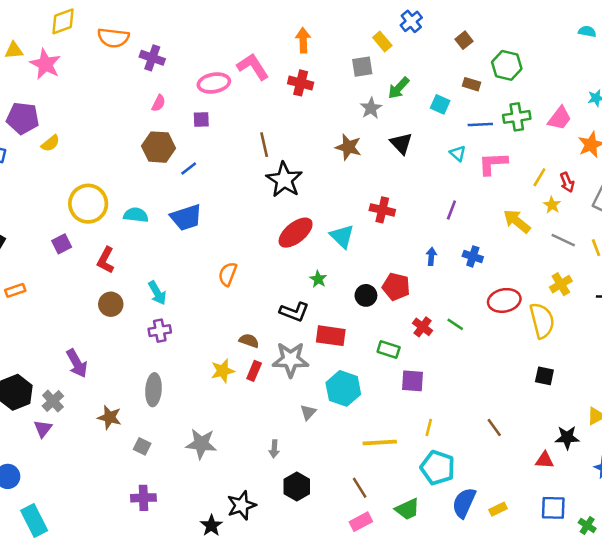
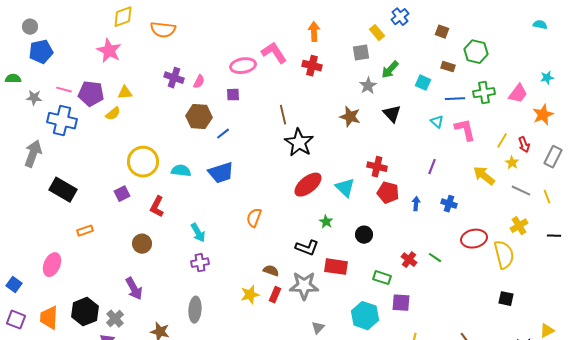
brown square: (464, 40) -> (442, 32), turned -32
yellow triangle: (14, 50) -> (125, 93), moved
purple cross: (152, 58) -> (174, 78), moved
pink L-shape: (493, 163) -> (465, 130), turned 80
red pentagon: (396, 287) -> (388, 193), moved
brown circle: (111, 304) -> (142, 244), moved
cyan hexagon: (343, 388) -> (365, 316), moved

